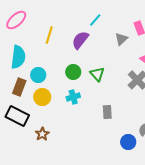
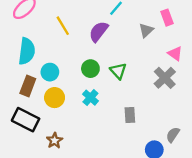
yellow line: (49, 35) -> (63, 26), turned -48
cyan cross: (73, 97) -> (90, 98), turned -32

